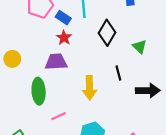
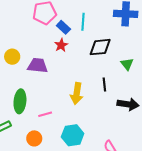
black diamond: (107, 33) -> (100, 47), turned 45
purple trapezoid: (56, 62) -> (38, 66), moved
green ellipse: (39, 91) -> (20, 101), moved

